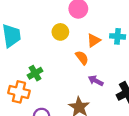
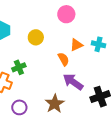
yellow circle: (60, 32) -> (36, 37), moved
purple arrow: (96, 81) -> (73, 82), size x1.5

